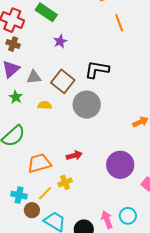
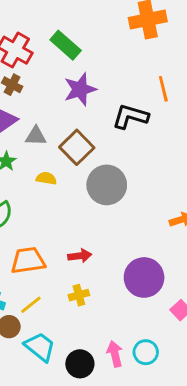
orange line: (119, 23) -> (163, 89), moved
purple star: (60, 41) -> (80, 89), size x1.6
black L-shape: (97, 70) -> (130, 117), moved
yellow cross: (65, 182) -> (79, 295), moved

